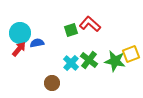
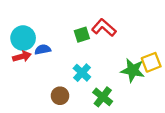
red arrow: (19, 49) -> (22, 56), turned 35
green cross: (89, 60) -> (103, 97), moved

